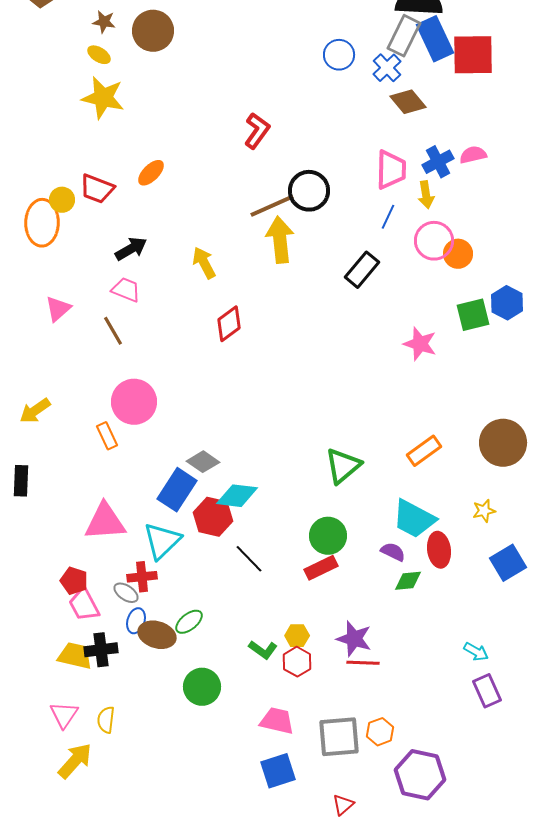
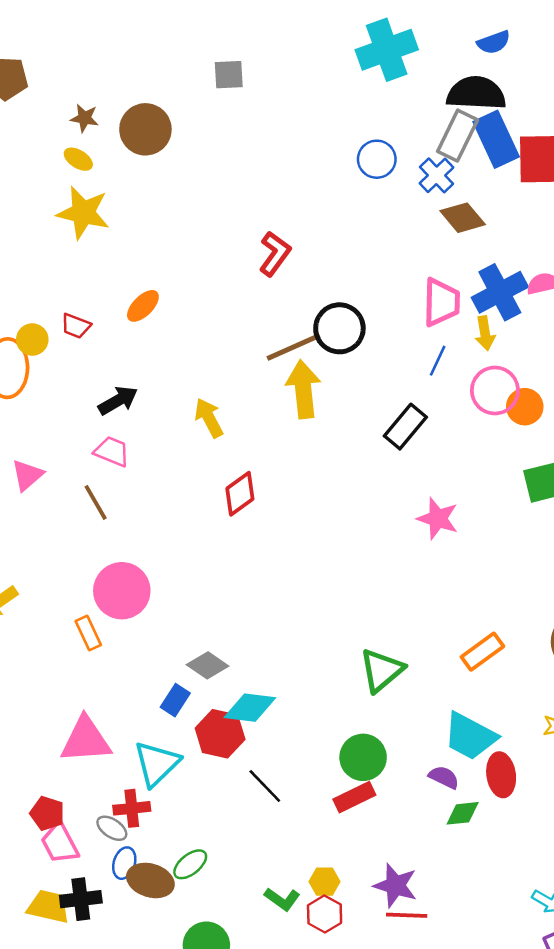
blue cross: (438, 162) -> (500, 292), size x1.4
red trapezoid: (97, 189) -> (76, 326), size x0.7
pink star: (420, 344) -> (438, 519), moved
blue rectangle: (177, 490) -> (175, 700), size x0.6

